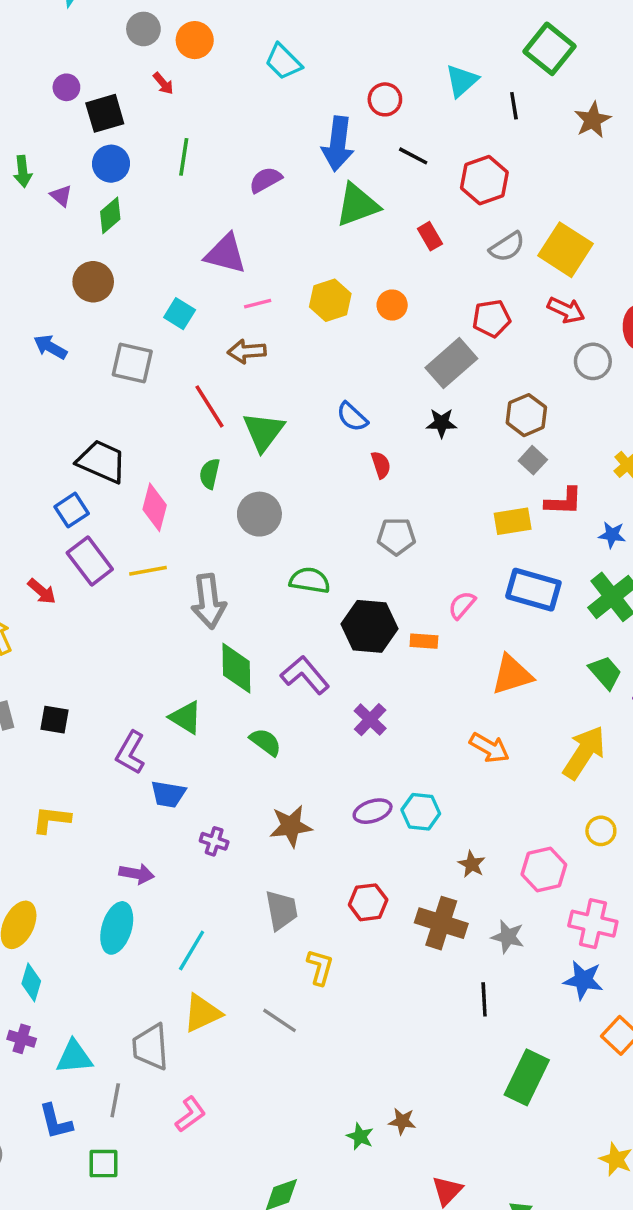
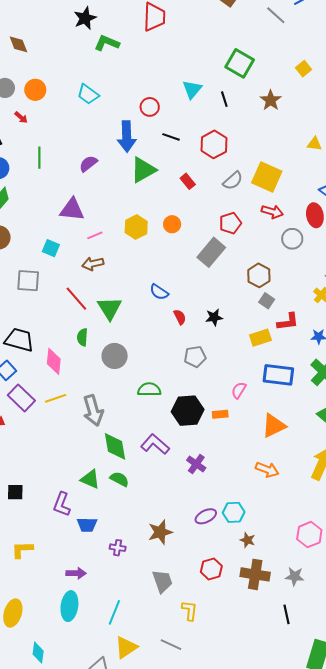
black star: (442, 423) -> (214, 317), moved
green semicircle: (266, 742) -> (119, 479), moved
brown star: (472, 864) -> (248, 540), moved
cyan diamond: (31, 982) -> (38, 653), moved

